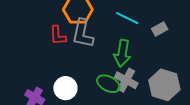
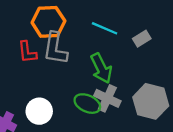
green arrow: (122, 53) -> (101, 68), turned -32

